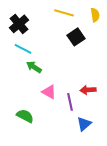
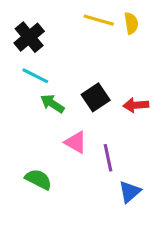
yellow semicircle: (95, 15) -> (131, 23), moved
black square: (76, 37) -> (96, 97), moved
red arrow: (88, 90) -> (136, 105), moved

